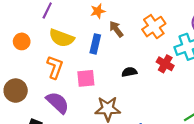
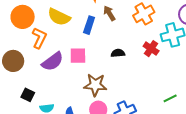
orange circle: (22, 41) -> (23, 17), size x1.5
orange L-shape: (55, 67) -> (39, 38), moved
purple semicircle: (58, 103) -> (53, 61), moved, turned 95

